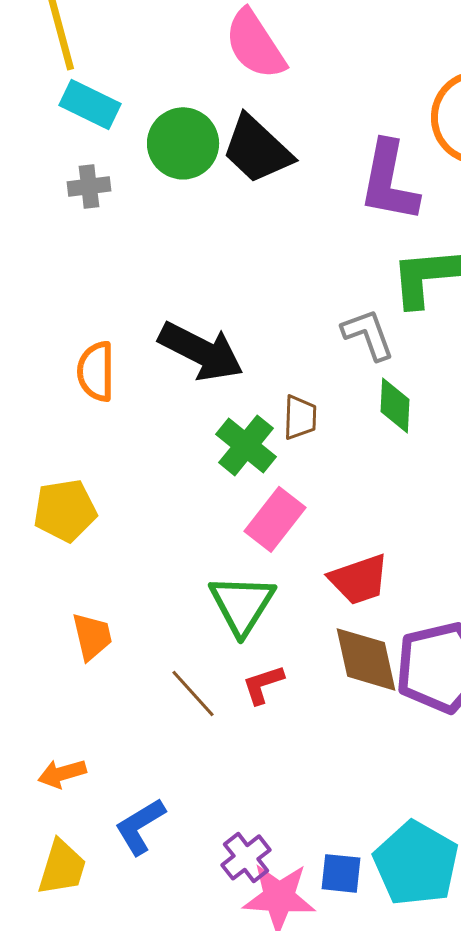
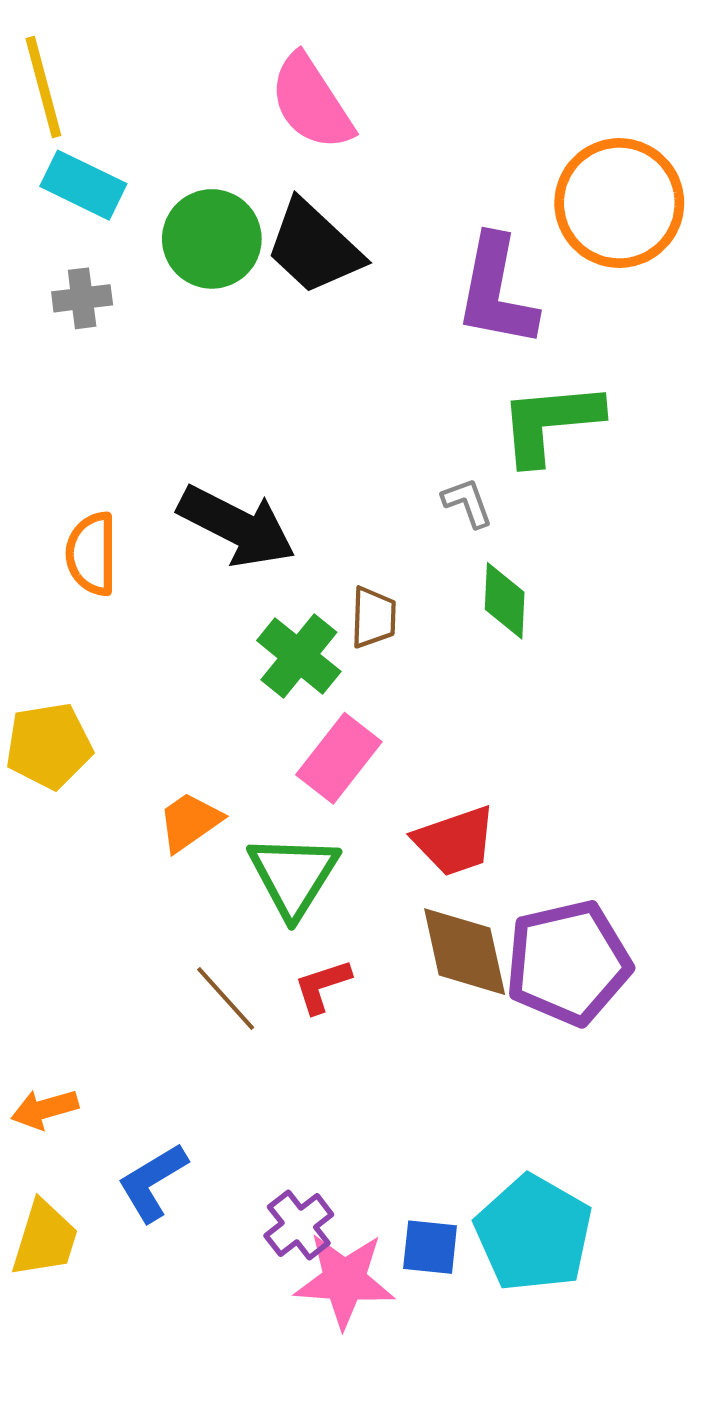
gray L-shape: (368, 334) -> (467, 503), size x0.7
orange trapezoid: (92, 636) -> (190, 822), moved, turned -112

